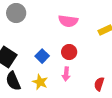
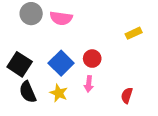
pink semicircle: (68, 21) -> (61, 18), moved
blue square: (42, 56) -> (61, 63), size x1.5

